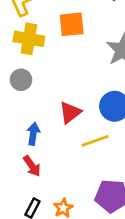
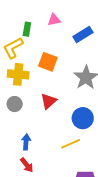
orange square: (72, 24) -> (48, 62), turned 30
red triangle: (70, 113) -> (48, 101), moved

